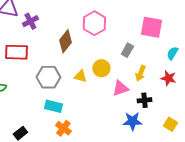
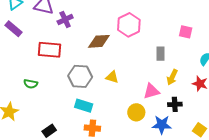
pink square: (151, 27) -> (186, 32), size x0.6
brown diamond: (65, 41) -> (99, 41), turned 45
gray rectangle: (127, 50) -> (160, 54), turned -32
yellow circle: (101, 68) -> (136, 112), moved
orange cross: (63, 128) -> (92, 128), turned -35

